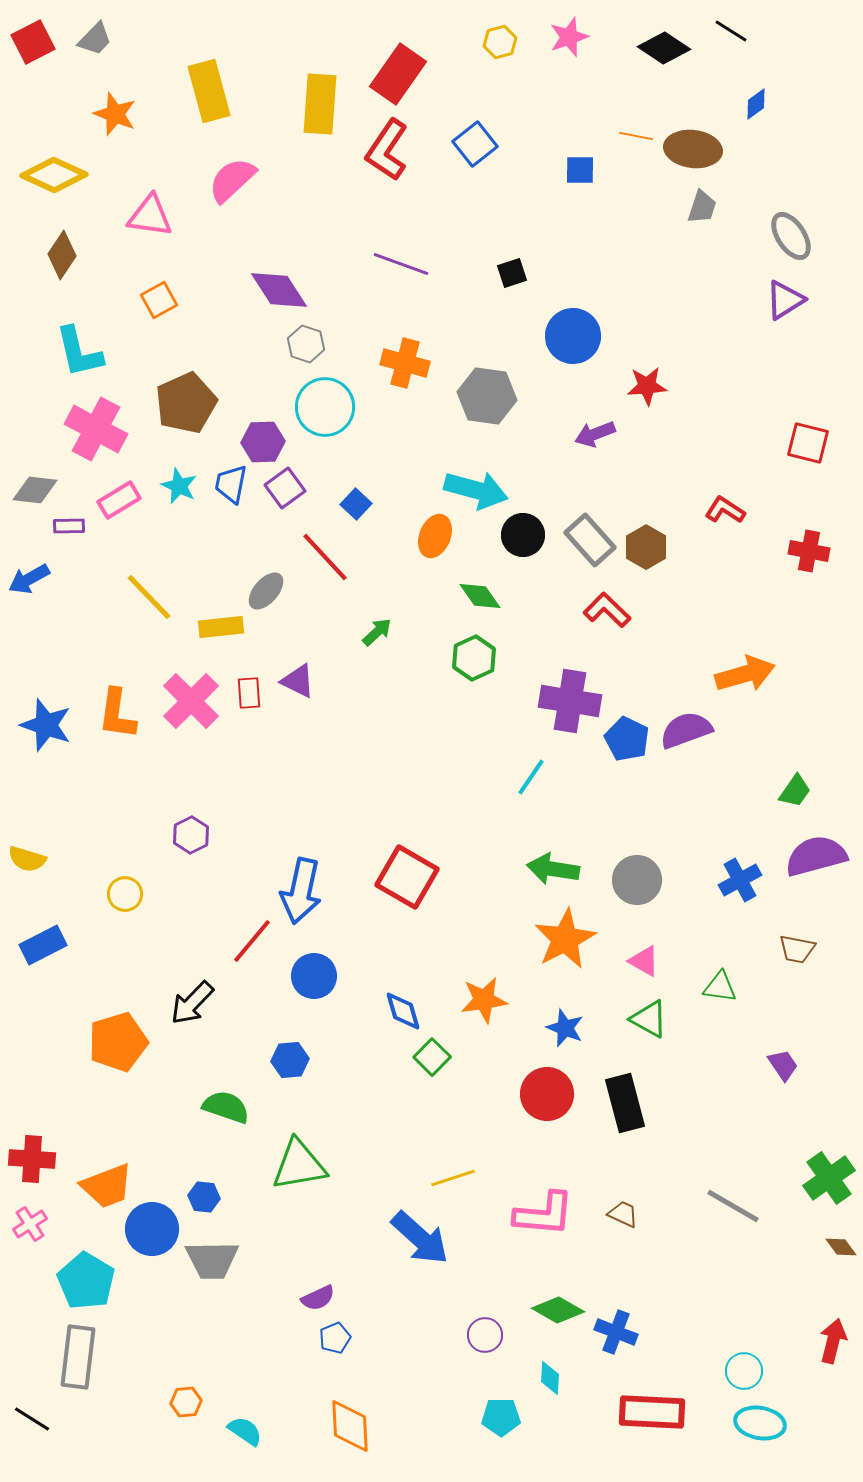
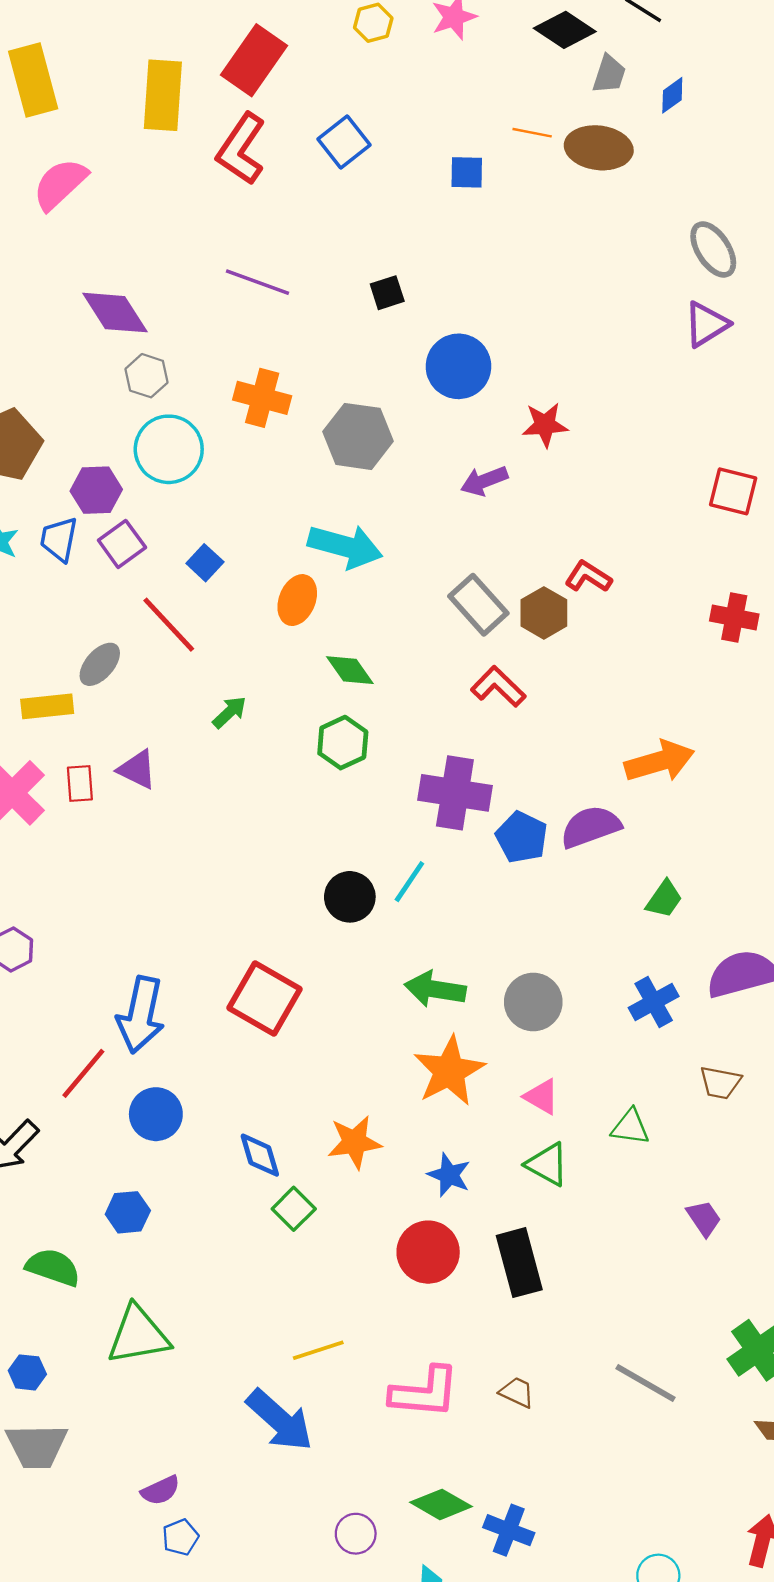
gray trapezoid: (702, 207) -> (609, 74), moved
red L-shape: (725, 510) -> (588, 577), moved
black circle: (523, 535) -> (350, 897), moved
green trapezoid: (795, 791) -> (664, 899), moved

